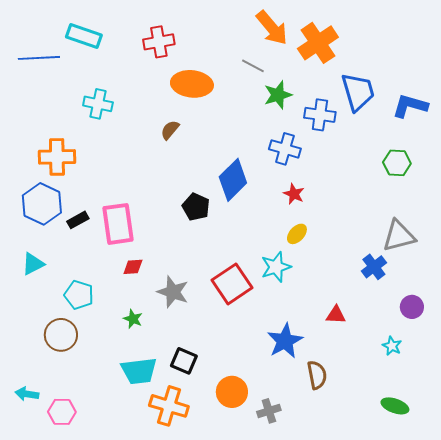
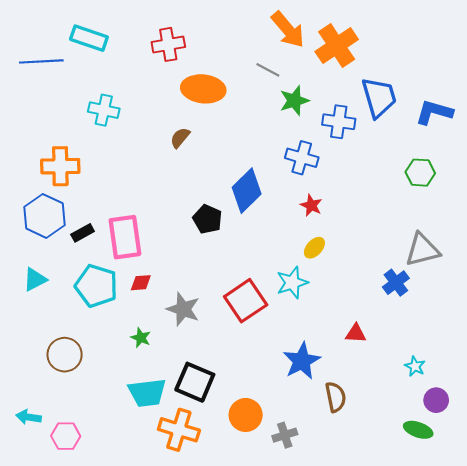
cyan pentagon: (79, 295) -> (96, 286), moved, size x1.4
purple circle: (412, 307) -> (436, 400), moved
black square: (184, 361) -> (195, 382), size x1.4

